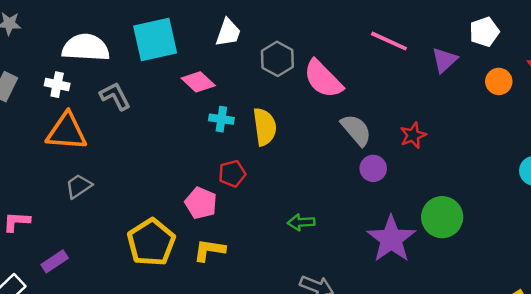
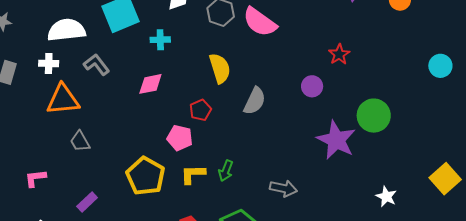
pink diamond: (198, 82) -> (150, 84), moved, turned -44
cyan cross: (221, 119) -> (160, 40), moved
gray semicircle: (356, 130) -> (255, 101), moved, turned 76
gray trapezoid: (79, 186) -> (80, 141), turned -75
green arrow: (301, 222) -> (226, 171), moved, turned -55
purple rectangle: (55, 261) -> (87, 202), moved

